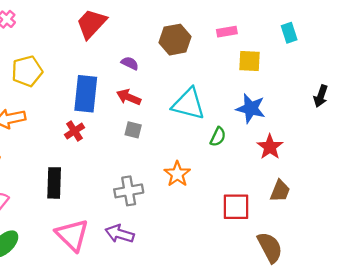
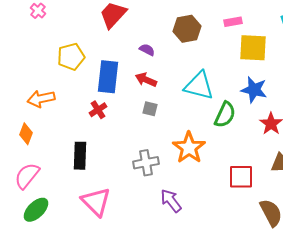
yellow square: (250, 61) -> (253, 48), size x1.4
yellow pentagon: (27, 71) -> (71, 57), moved
green semicircle: (218, 137) -> (225, 115), size x1.5
orange star: (177, 174) -> (189, 148), size x1.4
purple arrow: (120, 234) -> (171, 201), moved, turned 35

